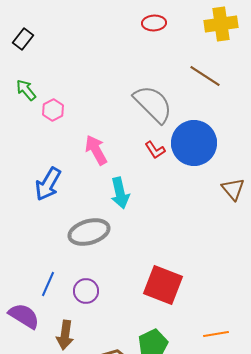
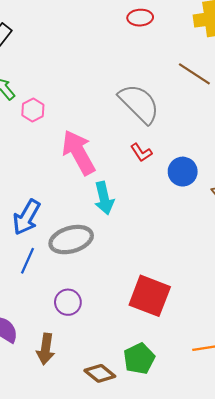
blue circle: (194, 143) -> (183, 172), moved, size x0.6
pink arrow: (96, 150) -> (79, 152), size x1.4
blue arrow: (48, 184) -> (27, 217), moved
blue line: (48, 284) -> (28, 261), moved

